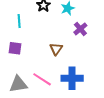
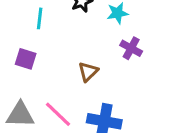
purple cross: (80, 29) -> (131, 48), turned -32

